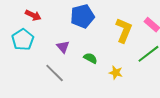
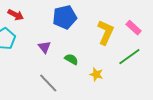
gray line: (55, 73) -> (48, 83), moved

